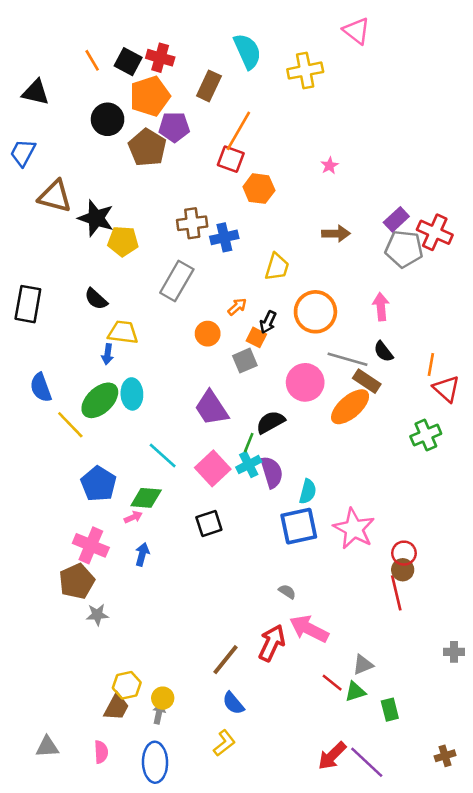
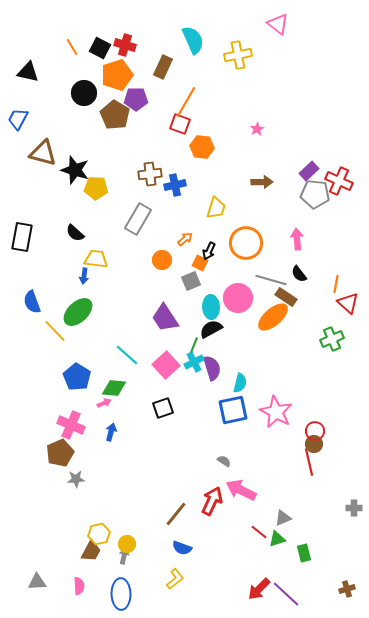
cyan ellipse: (132, 394) -> (211, 307), moved
blue semicircle: (233, 703) -> (182, 548), turned -30

